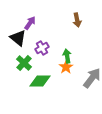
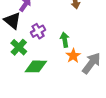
orange star: (66, 67) -> (73, 56), moved

